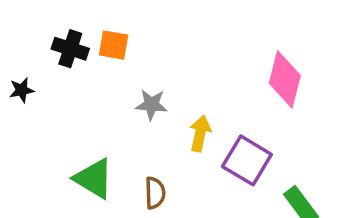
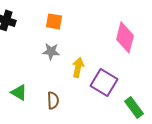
orange square: (114, 45) -> (54, 21), moved
green triangle: (94, 178) -> (19, 92), size x0.7

